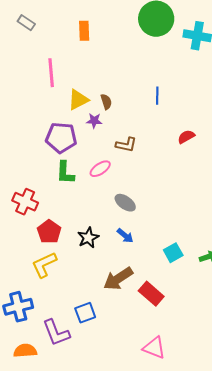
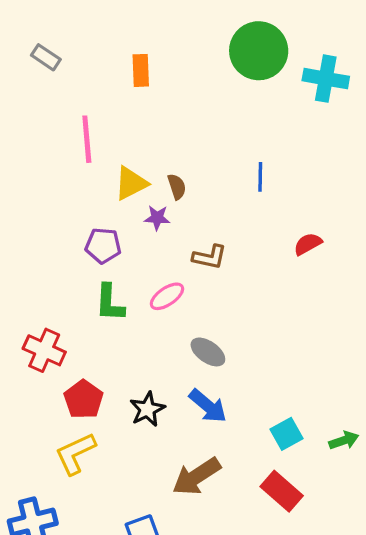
purple pentagon: (61, 138) -> (103, 246), size x0.7
blue arrow: (125, 236) -> (208, 406), size x1.4
red rectangle: (151, 294) -> (282, 491), moved

